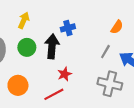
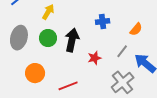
blue cross: (68, 28) -> (103, 22), moved
red star: (65, 74) -> (94, 58), moved
gray cross: (110, 84) -> (123, 82), turned 30

